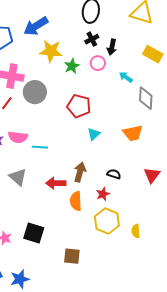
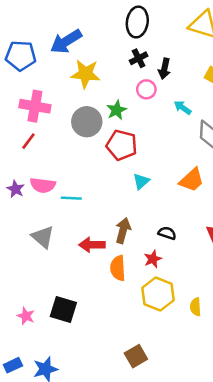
green star: (72, 66) -> (117, 110), moved
gray circle: (35, 92) -> (87, 122), moved
orange trapezoid: (133, 133) -> (192, 180), turned -30
brown square: (72, 256) -> (136, 356), moved, turned -36

